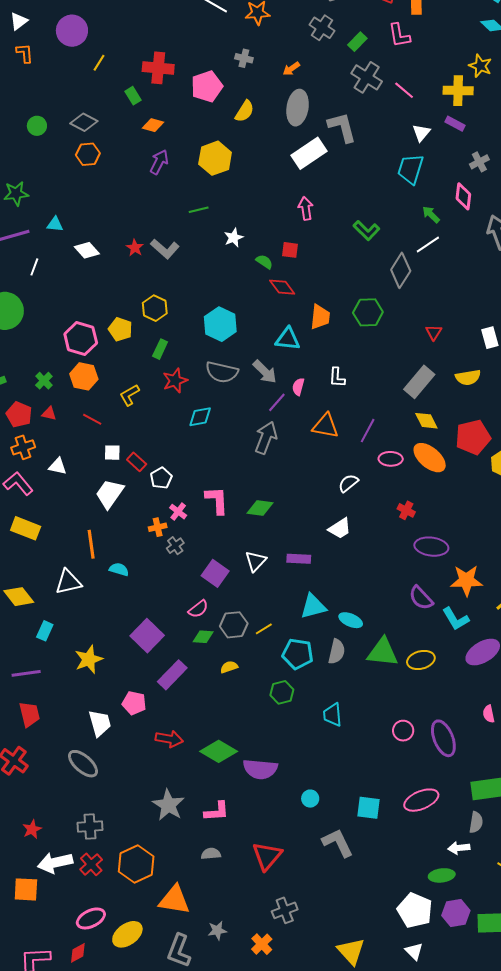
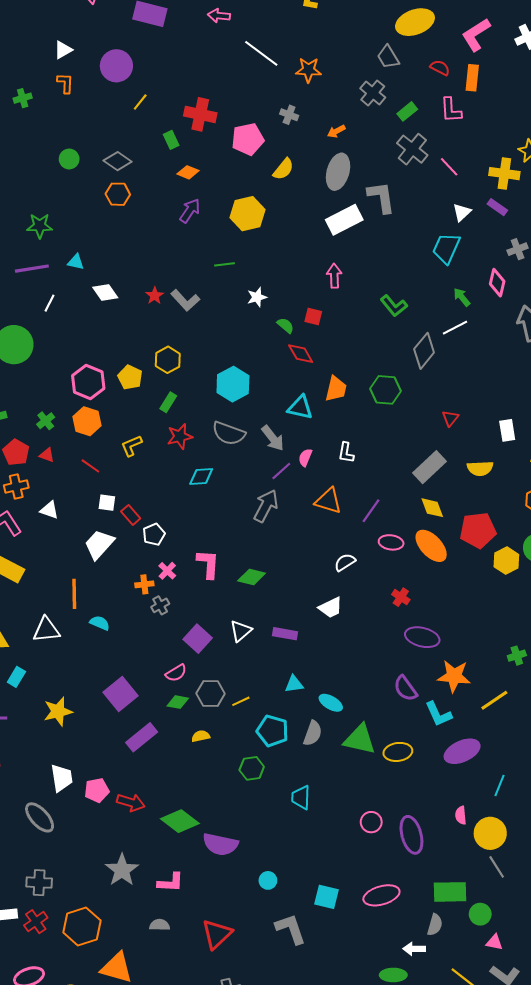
cyan triangle: (313, 606) -> (294, 684), size x0.7
pink pentagon: (134, 703) -> (97, 790), moved, turned -30

